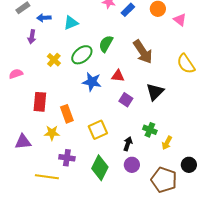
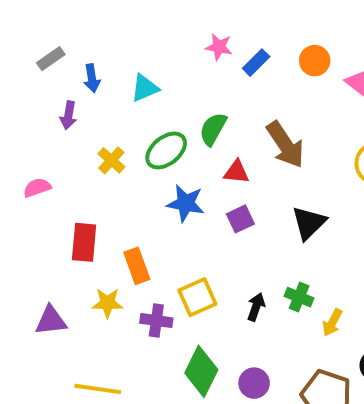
blue arrow: (44, 18) -> (92, 78), turned -96
red triangle: (118, 76) -> (236, 172), moved
purple square: (126, 100) -> (240, 219), moved, turned 32
black arrow: (128, 144) -> (256, 307), moved
purple cross: (67, 158) -> (156, 321), moved
purple circle: (132, 165) -> (254, 383), moved

